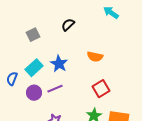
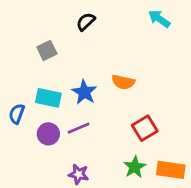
black semicircle: (68, 25) -> (86, 22), moved
orange semicircle: (95, 57) -> (123, 82), moved
cyan rectangle: (34, 68) -> (48, 98), turned 54

